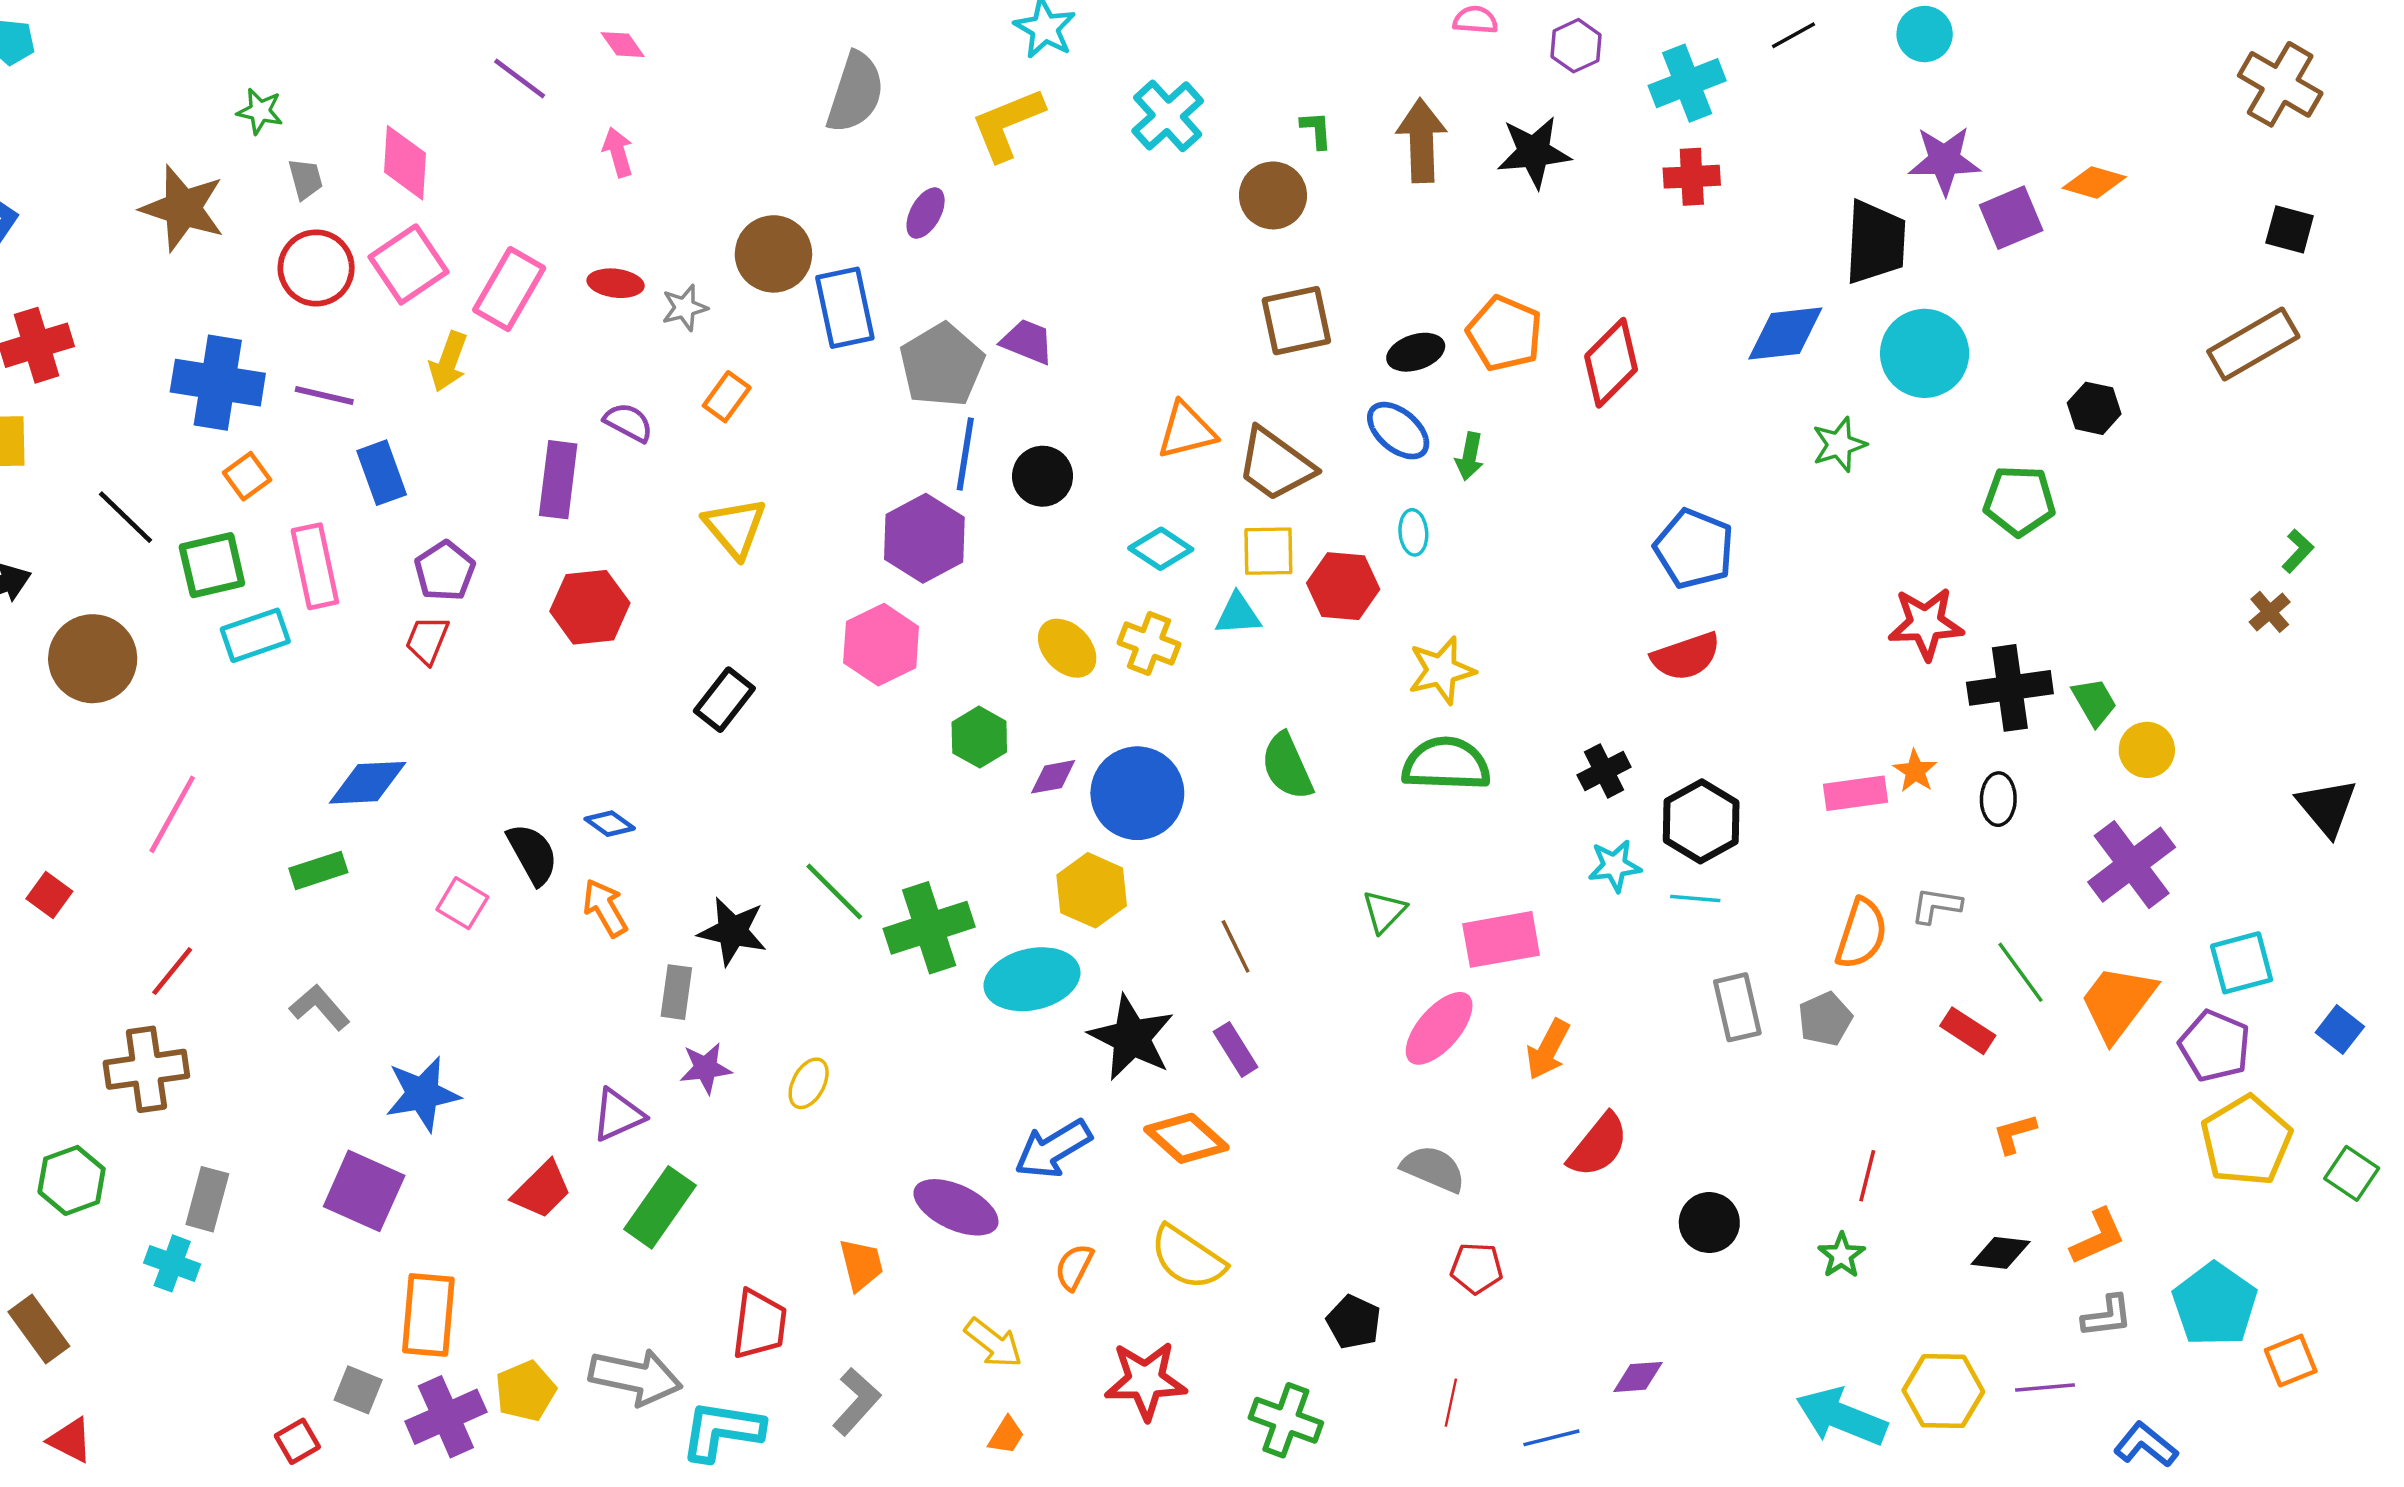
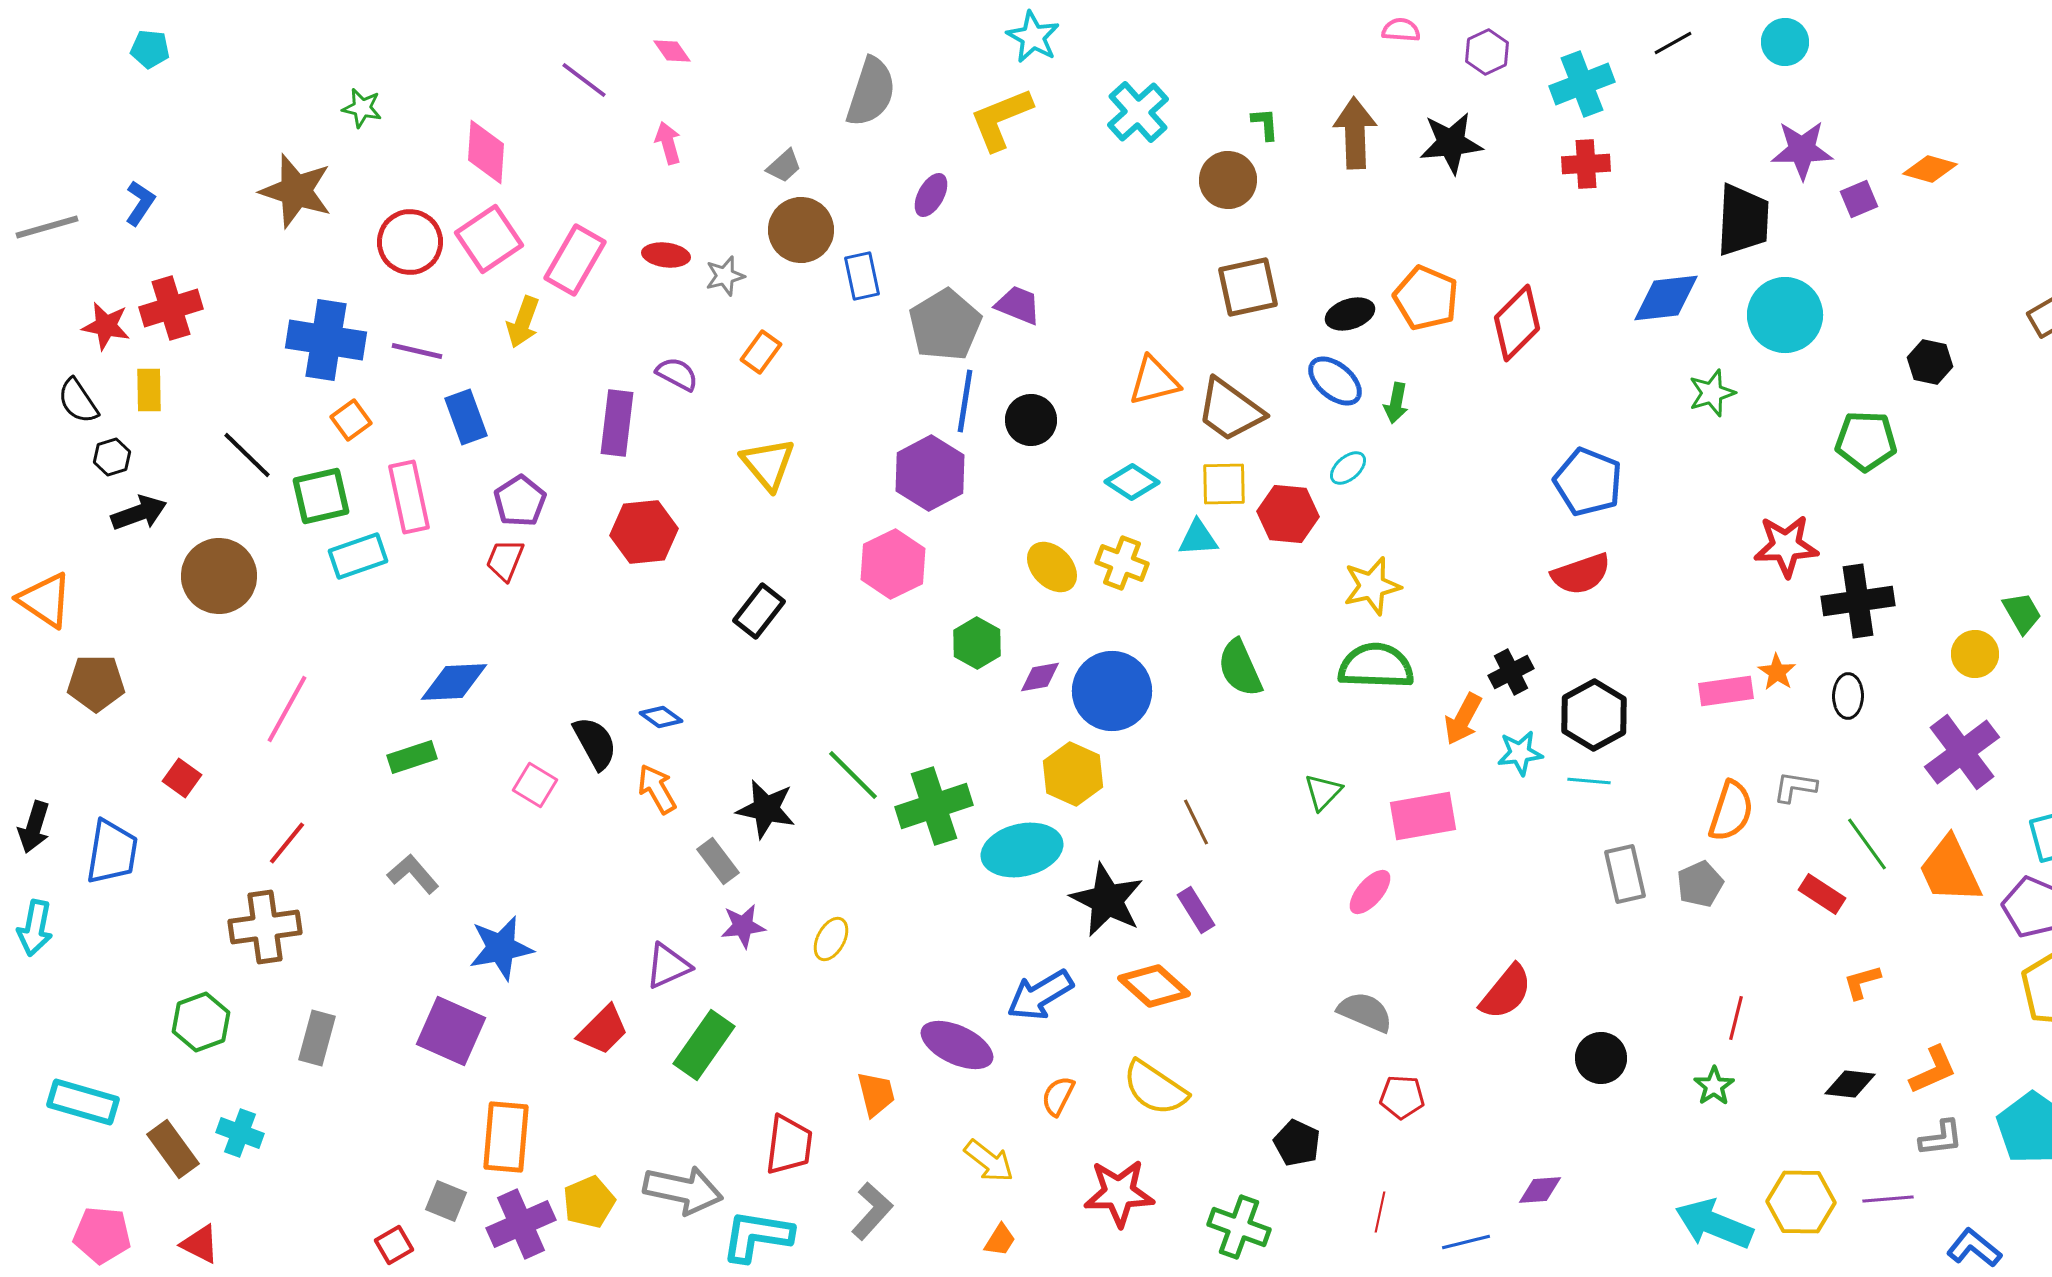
gray trapezoid: (306, 179) -> (784, 166), moved, turned 63
purple square: (2011, 218) -> (1859, 199), size x0.7
blue rectangle: (845, 308) -> (862, 276), size x0.7
cyan ellipse: (1413, 532) -> (1348, 468), turned 54
green trapezoid: (2094, 702) -> (2022, 613), moved
gray rectangle: (676, 992) -> (718, 861), turned -45
orange trapezoid: (2118, 1003) -> (1950, 870), turned -62
pink ellipse: (1439, 1028) -> (1370, 892), size x0.7
orange arrow: (1548, 1049) -> (1463, 719), moved
cyan cross: (172, 1263) -> (240, 1133), moved

